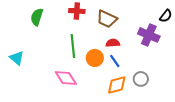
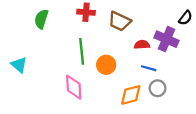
red semicircle: (113, 43) -> (142, 45), moved
blue line: (115, 61) -> (149, 68), moved, turned -40
pink diamond: (66, 78) -> (74, 87), turned 30

